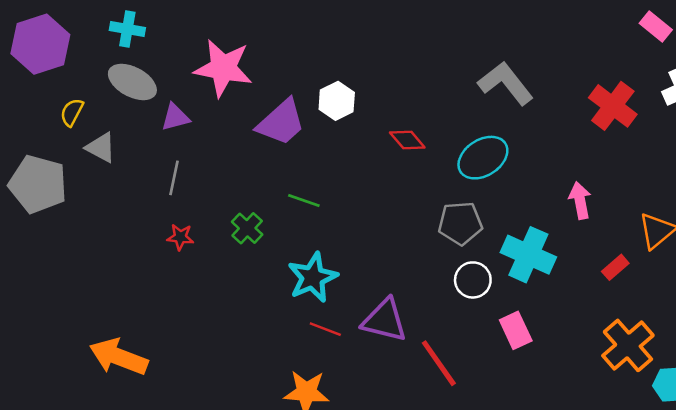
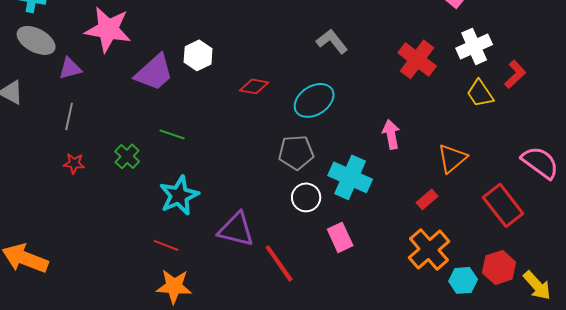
gray L-shape: (506, 83) -> (332, 41), size x0.7
red diamond: (407, 140) -> (254, 86), turned -40
red rectangle: (615, 267) -> (427, 199), moved
red line: (325, 329) -> (166, 245), moved

